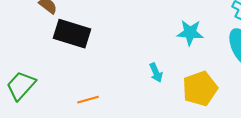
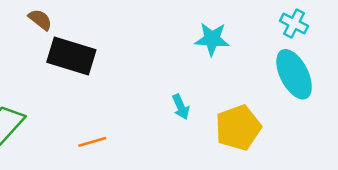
cyan star: (190, 33) -> (212, 39), moved

